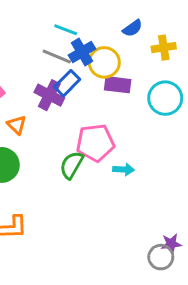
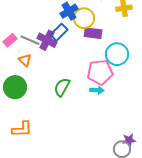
gray line: (57, 56) -> (30, 40), moved
cyan circle: (165, 98) -> (117, 54), moved
pink pentagon: (95, 143) -> (100, 72), moved

